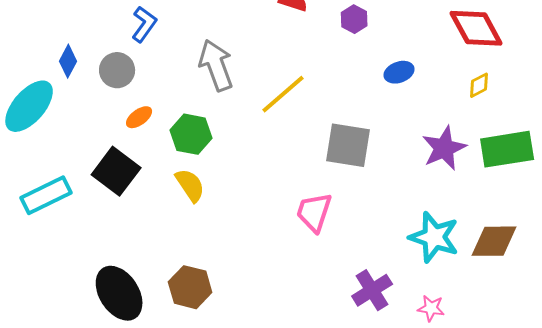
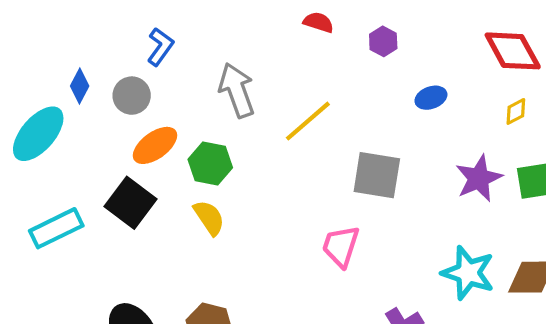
orange ellipse: (139, 117) -> (155, 145), size x1.6

